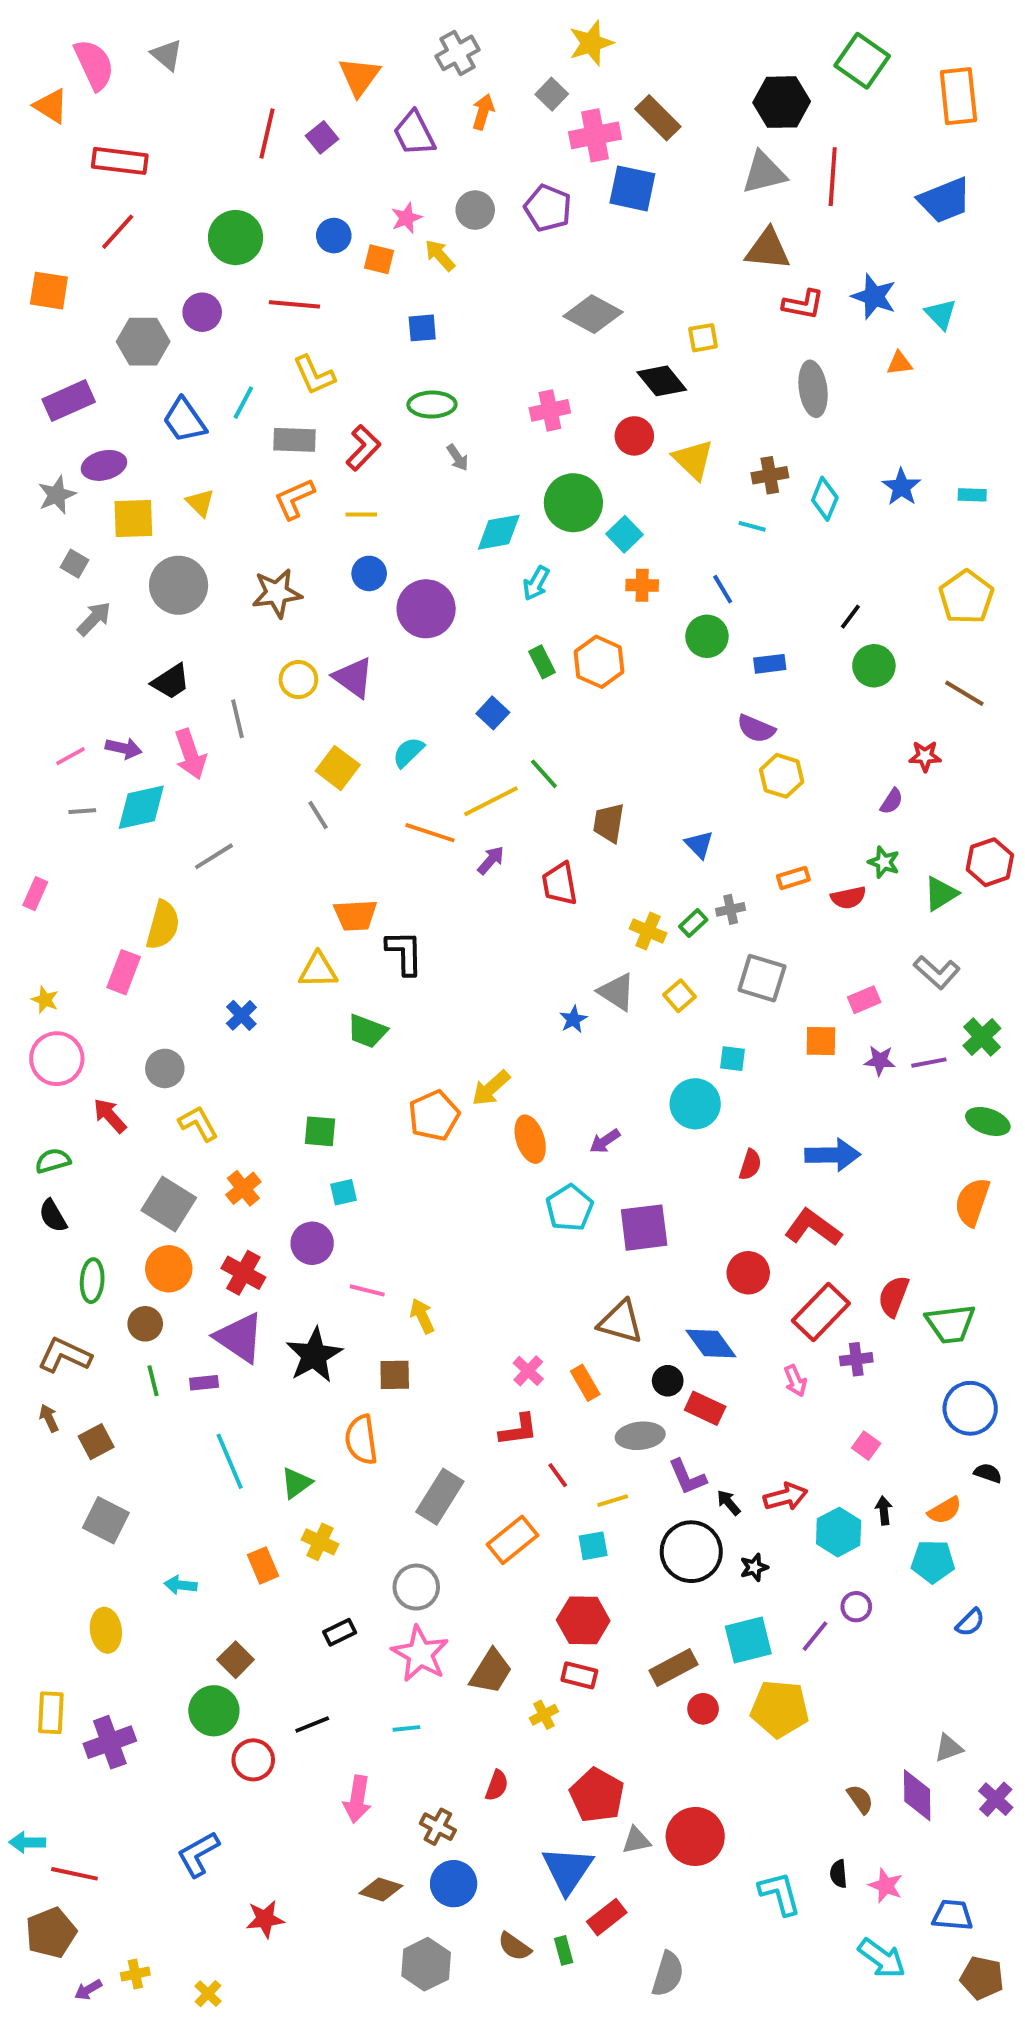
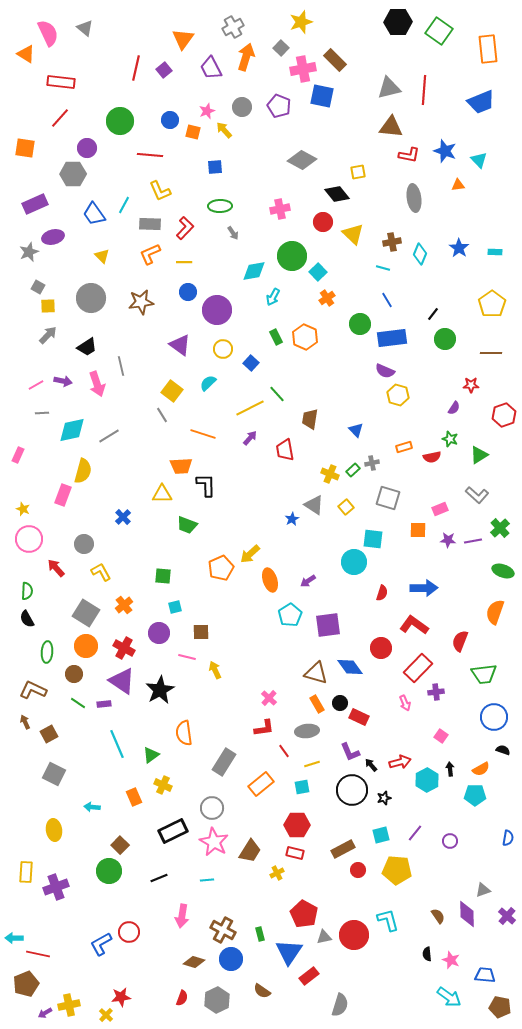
black hexagon: (782, 102) -> (398, 22), moved
orange arrow: (483, 112) -> (246, 57), size x1.5
purple circle: (202, 312) -> (87, 148), moved
yellow square: (133, 518) -> (48, 306), moved, size x0.7
orange cross: (642, 585) -> (327, 298), turned -35
blue line: (723, 589) -> (387, 300), moved
gray arrow: (94, 619) -> (48, 335), moved
blue rectangle: (770, 664) -> (392, 338), size x1.8
yellow circle: (298, 680) -> (223, 349), moved
brown line: (964, 693) -> (491, 353), turned -30
cyan diamond: (141, 807) -> (72, 430), moved
orange line: (430, 833) -> (203, 434), moved
red hexagon: (990, 862) -> (504, 415), moved
cyan square: (733, 1059) -> (373, 539), size x1.5
green semicircle: (53, 1161) -> (27, 591), turned 108
red semicircle: (894, 1296) -> (460, 641), moved
blue diamond: (711, 1343) -> (350, 667), moved
brown square: (395, 1375) -> (201, 632), moved
green line: (153, 1381) -> (78, 703), turned -42
orange rectangle: (585, 1383) -> (317, 704), moved
gray ellipse: (640, 1436) -> (307, 731), moved
purple circle: (856, 1607) -> (450, 841), moved
blue semicircle: (970, 1622) -> (508, 838), moved, turned -35
black rectangle: (340, 1632) -> (173, 831), size x1.8
cyan square: (748, 1640) -> (381, 835), size x0.7
red circle: (253, 1760) -> (129, 932), moved
red semicircle: (497, 1785) -> (182, 998), moved
brown cross: (438, 1827) -> (223, 930), size x1.4
cyan L-shape: (780, 1893) -> (388, 920), moved
red star: (265, 1919) -> (121, 997), moved
green rectangle: (564, 1950) -> (260, 934), moved
yellow cross: (135, 1974) -> (69, 1005), size x1.5

